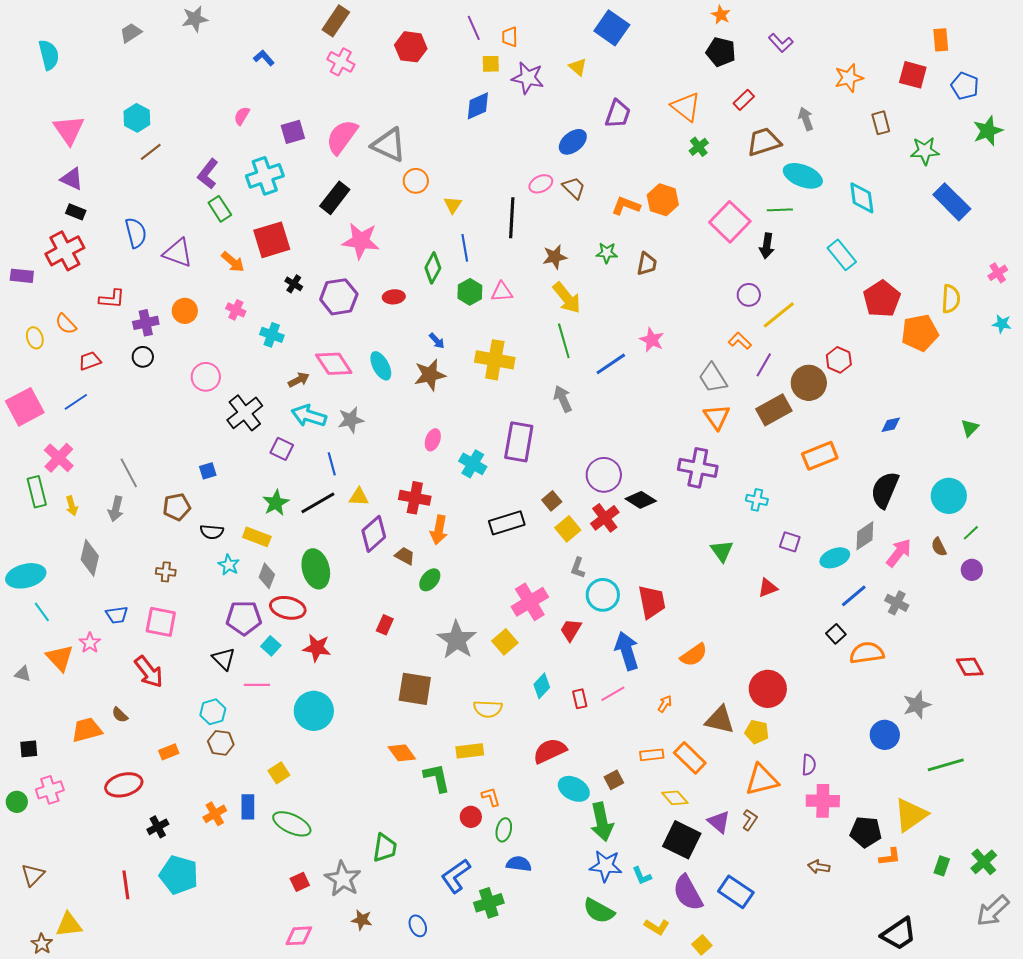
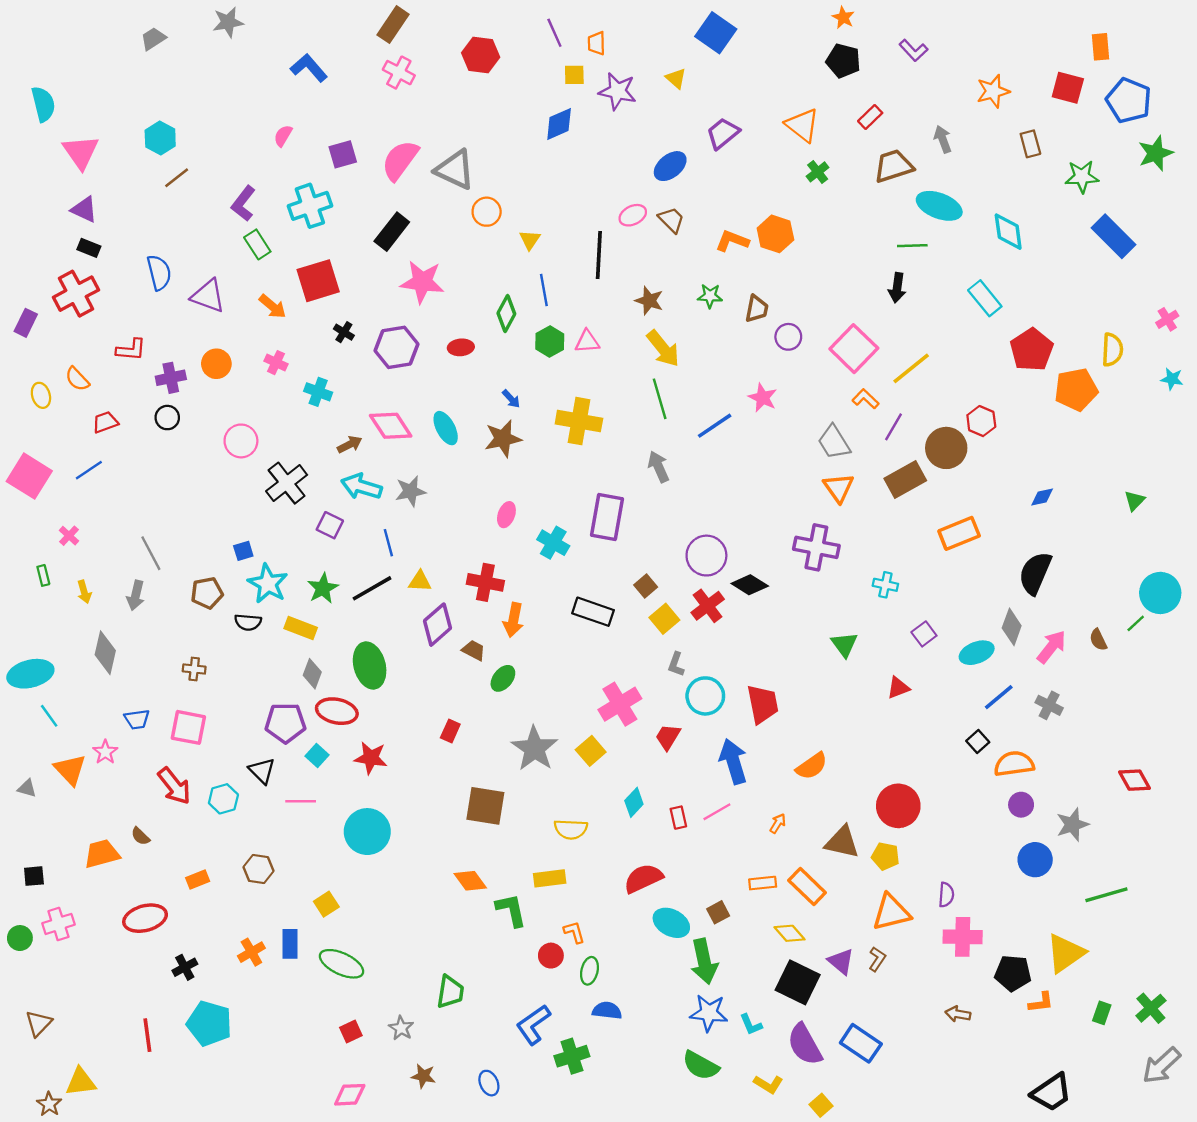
cyan semicircle: (49, 55) -> (43, 104), moved
blue L-shape: (264, 58) -> (309, 68), size x1.5
blue pentagon: (965, 86) -> (1129, 101), size x1.4
purple trapezoid: (618, 114) -> (723, 133), turned -148
pink square: (730, 222) -> (854, 349), moved
brown star: (555, 257) -> (649, 301), turned 30
purple rectangle: (22, 276) -> (26, 323), turned -70
purple circle: (749, 295) -> (788, 337), moved
pink square: (25, 407) -> (29, 476), turned -30
pink cross: (59, 458) -> (69, 536), size x0.6
green rectangle: (37, 492) -> (43, 575), size x0.6
cyan circle: (949, 496) -> (1160, 593), moved
black rectangle: (507, 523) -> (593, 612), turned 36
gray diamond: (865, 536) -> (1012, 627), turned -36
purple square: (790, 542) -> (924, 634), turned 35
cyan star: (229, 565) -> (268, 584), moved, size x1.6
purple circle: (972, 570) -> (1021, 805), moved
cyan hexagon: (213, 712) -> (223, 799), moved
gray star: (343, 879) -> (401, 1028), size x0.6

